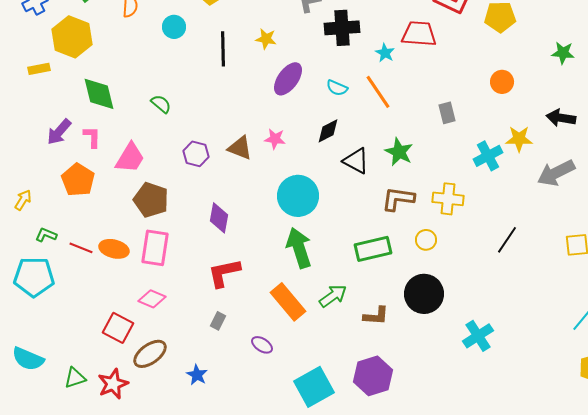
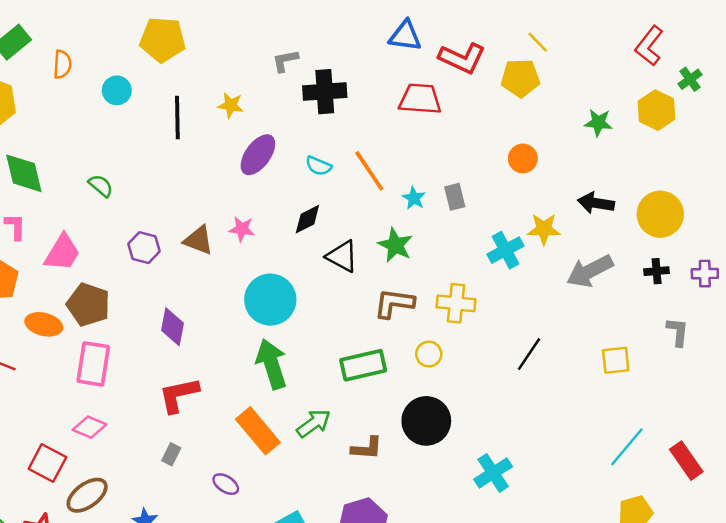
cyan star: (385, 53) -> (414, 198), moved
orange ellipse: (114, 249) -> (44, 324), moved

